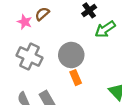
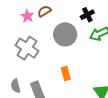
gray circle: (71, 55) -> (65, 34), moved

